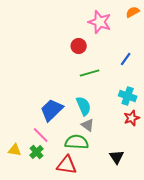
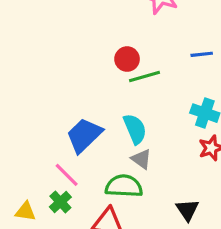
red circle: (79, 46) -> (127, 59), moved
blue line: (126, 59) -> (202, 54), turned 48
yellow triangle: (15, 150) -> (25, 211), moved

